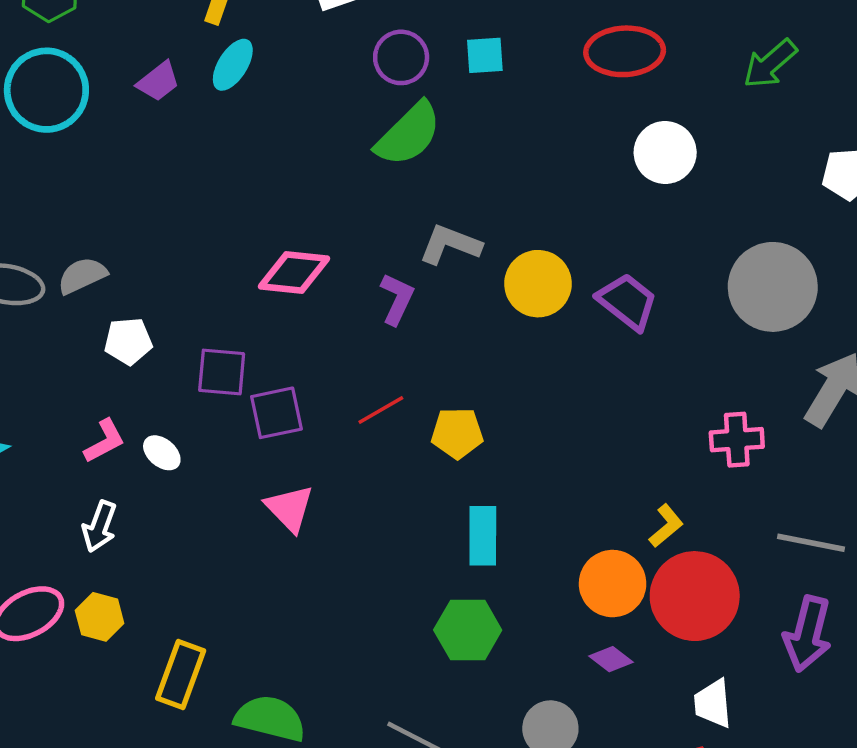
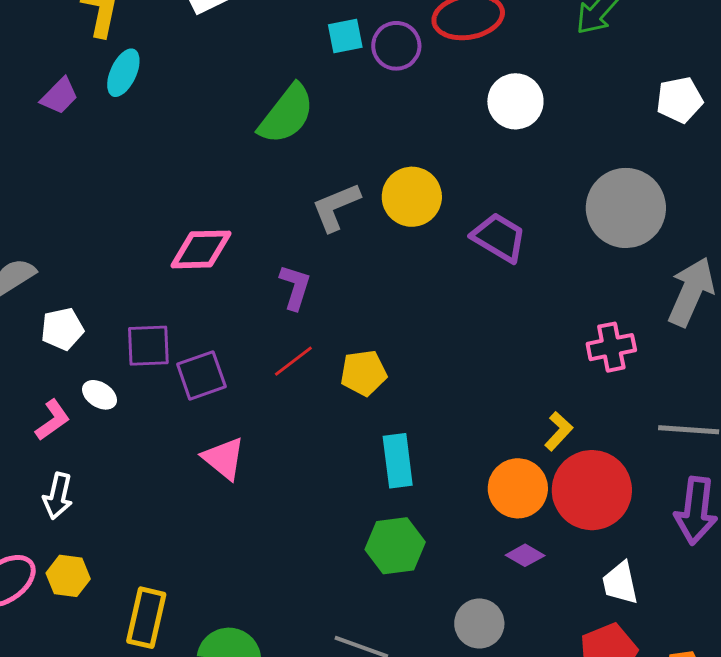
purple circle: (401, 57) -> (396, 46), moved
gray L-shape: (450, 244) -> (336, 207), turned -36
yellow circle: (538, 284) -> (412, 197), moved
purple L-shape: (397, 299) -> (295, 287), moved
white ellipse: (162, 453) -> (100, 395), moved

